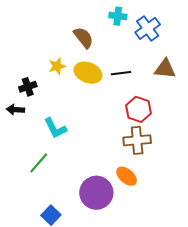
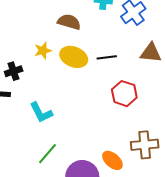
brown semicircle: (83, 38) -> (69, 22), turned -35
brown cross: (137, 140) -> (145, 145), moved
green line: (39, 163) -> (48, 154), moved

